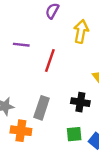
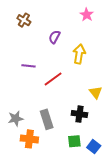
red line: (50, 60) -> (53, 79), turned 36
gray rectangle: (42, 108) -> (47, 119), turned -36

